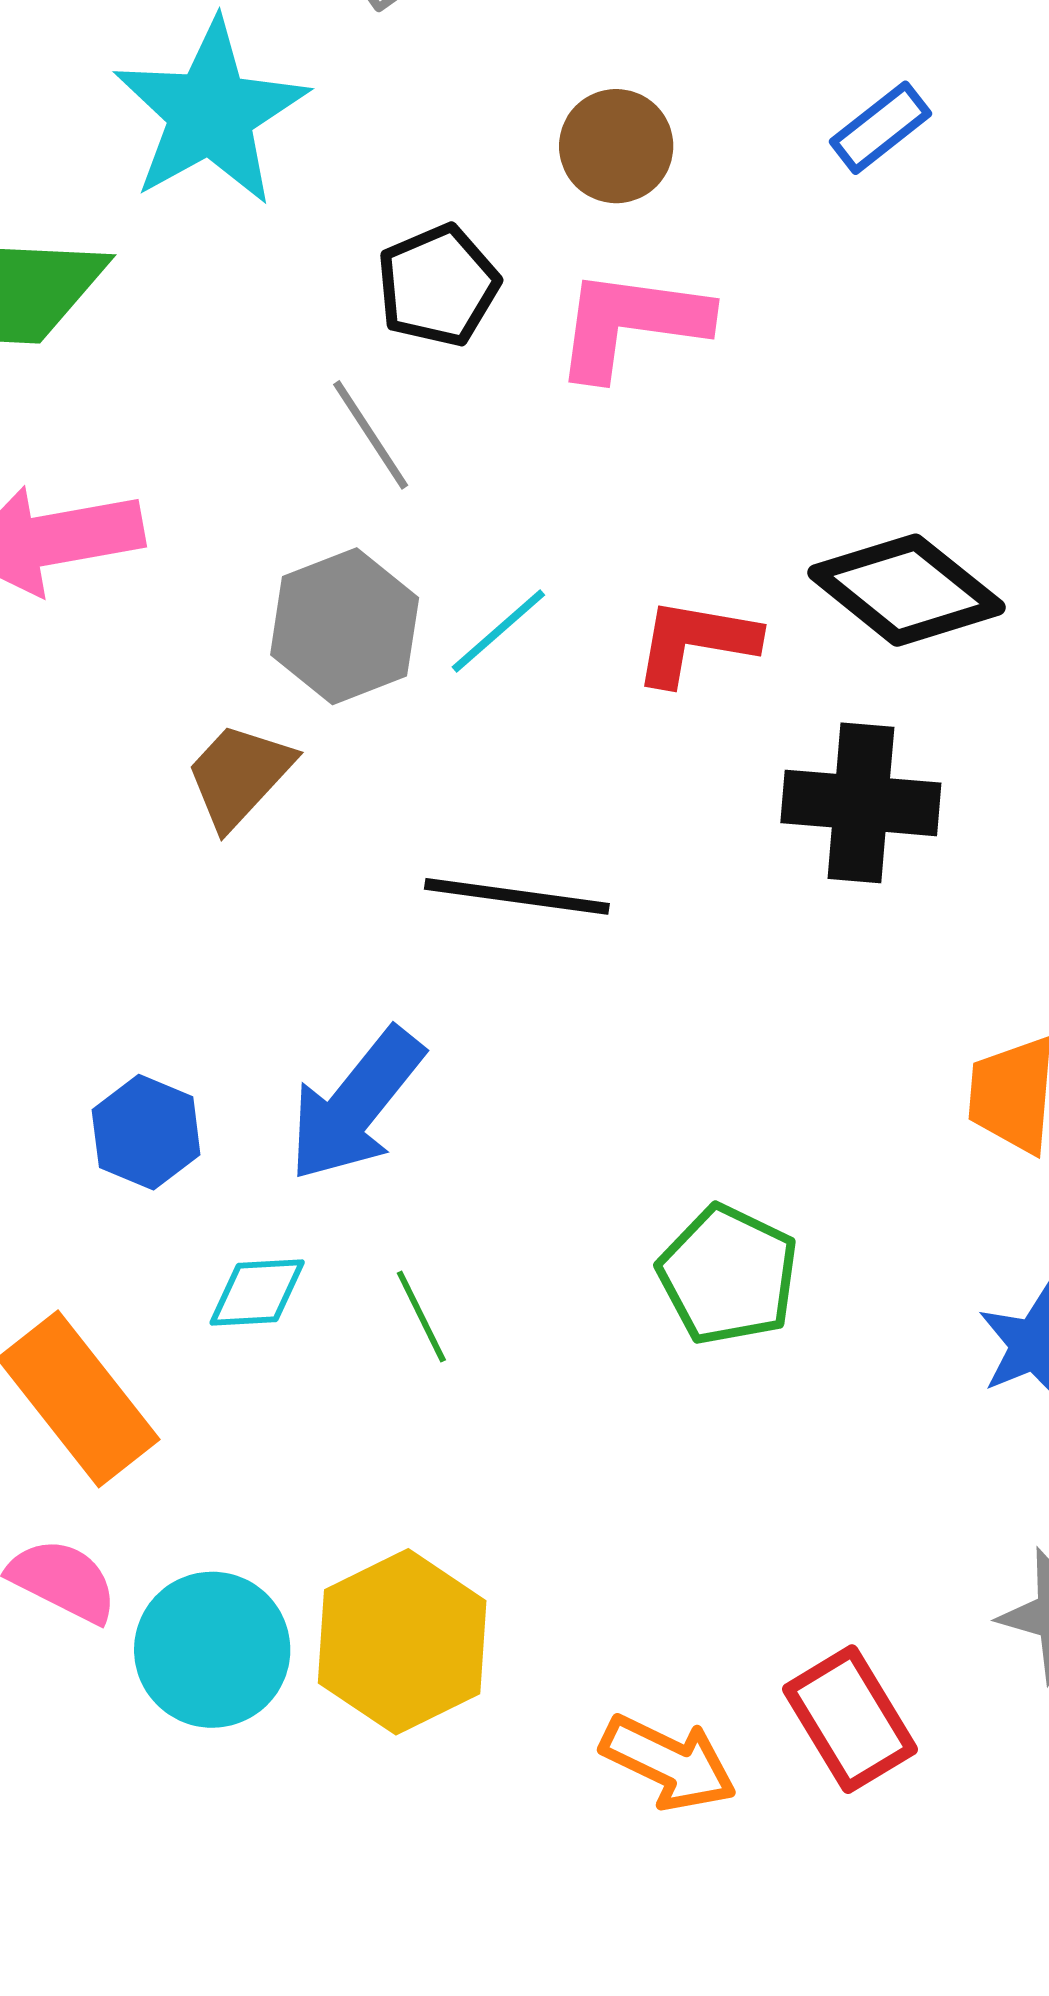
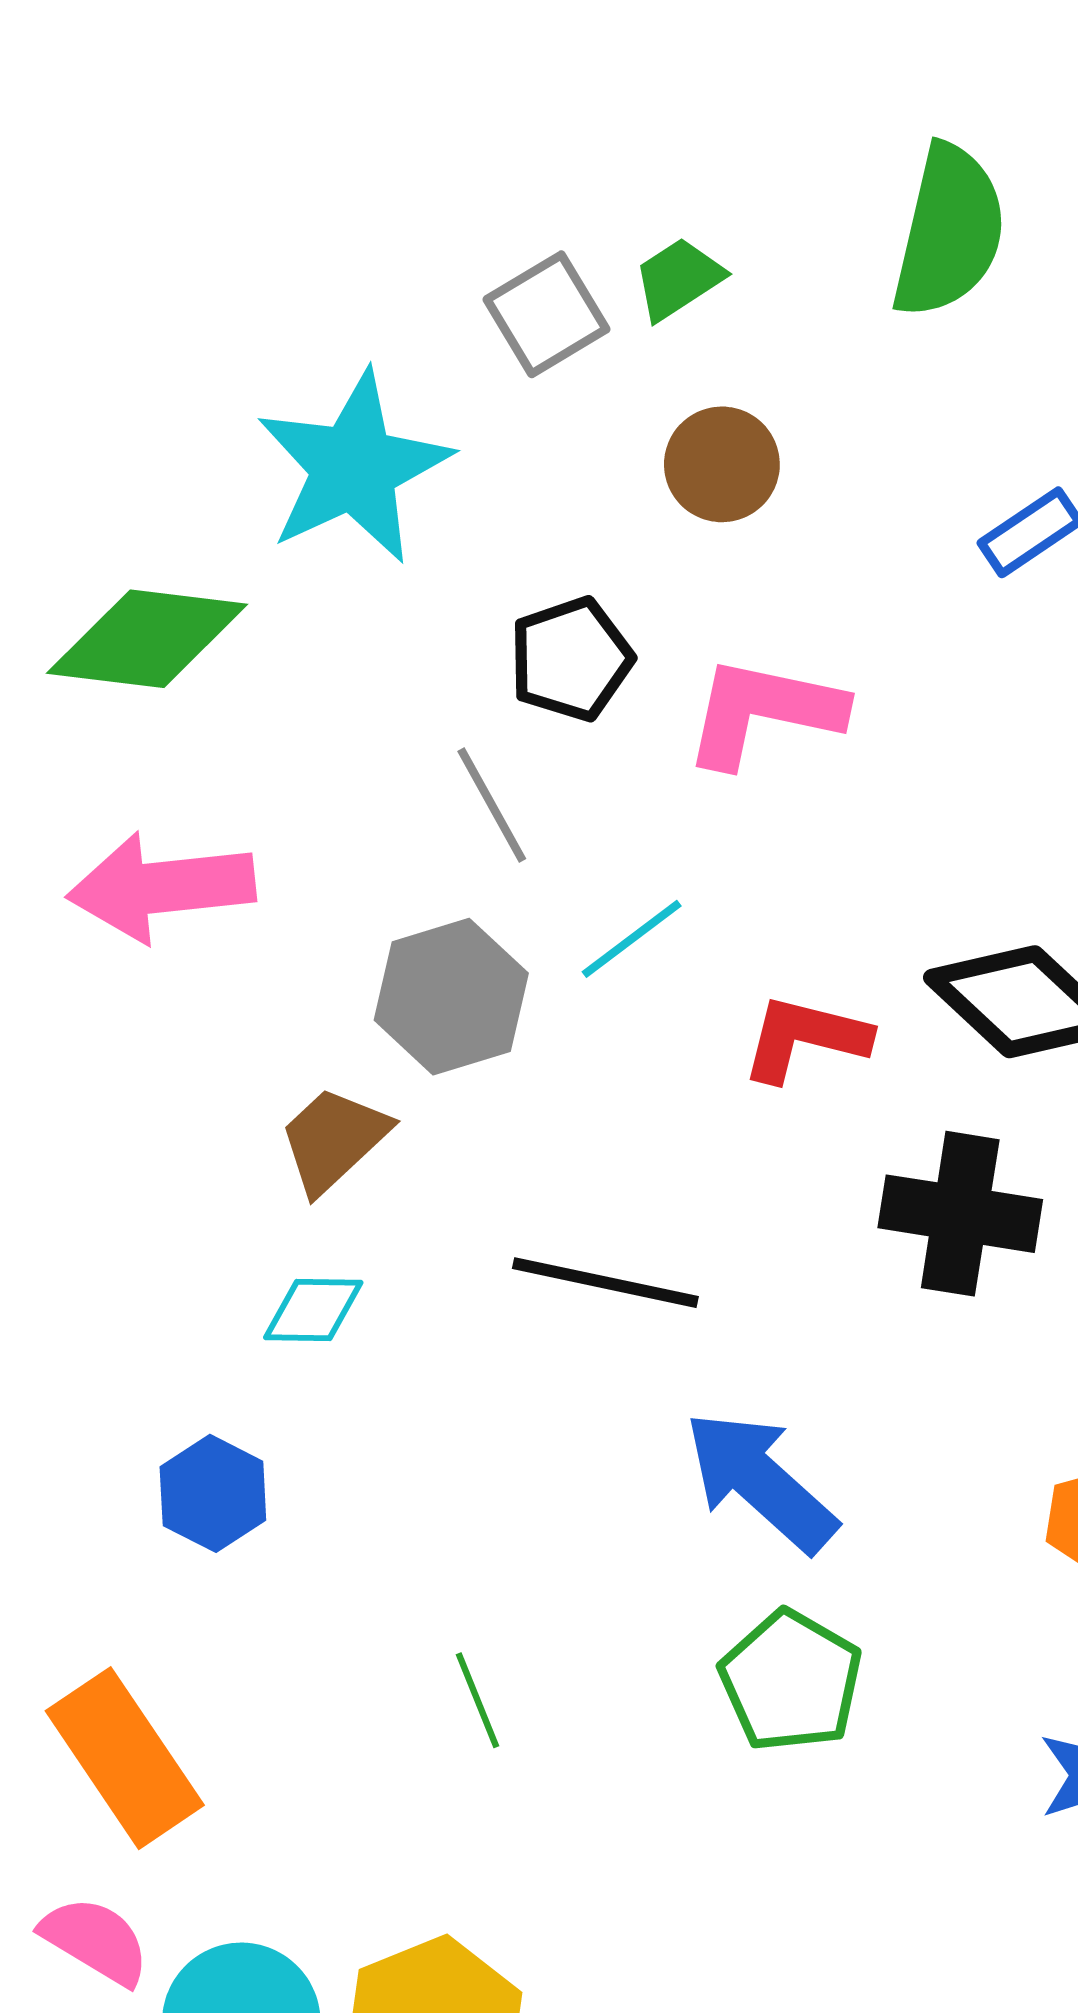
brown circle: (616, 146) -> (722, 464), moved
cyan line: (498, 631) -> (632, 939), moved
blue arrow: (356, 1105) -> (760, 1481), moved, turned 89
cyan diamond: (257, 1292) -> (313, 1310), moved

